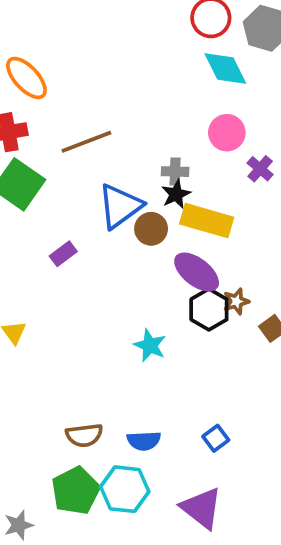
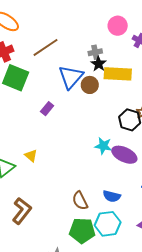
purple ellipse: (197, 272) -> (124, 155), moved
brown semicircle: (84, 435) -> (80, 201), turned 84
blue semicircle: (144, 441) -> (112, 196), turned 30
green pentagon: (76, 491) -> (82, 231), turned -30

